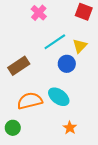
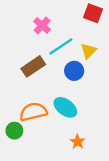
pink cross: (39, 13) -> (42, 25), moved
brown rectangle: (19, 66) -> (33, 66), moved
green circle: (13, 128) -> (14, 131), moved

